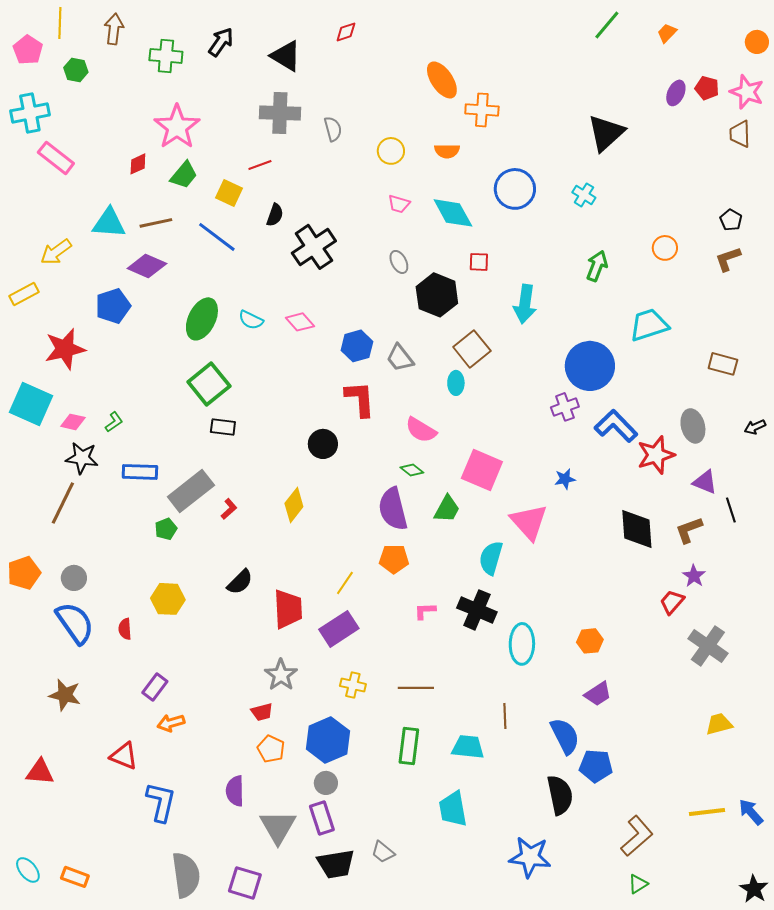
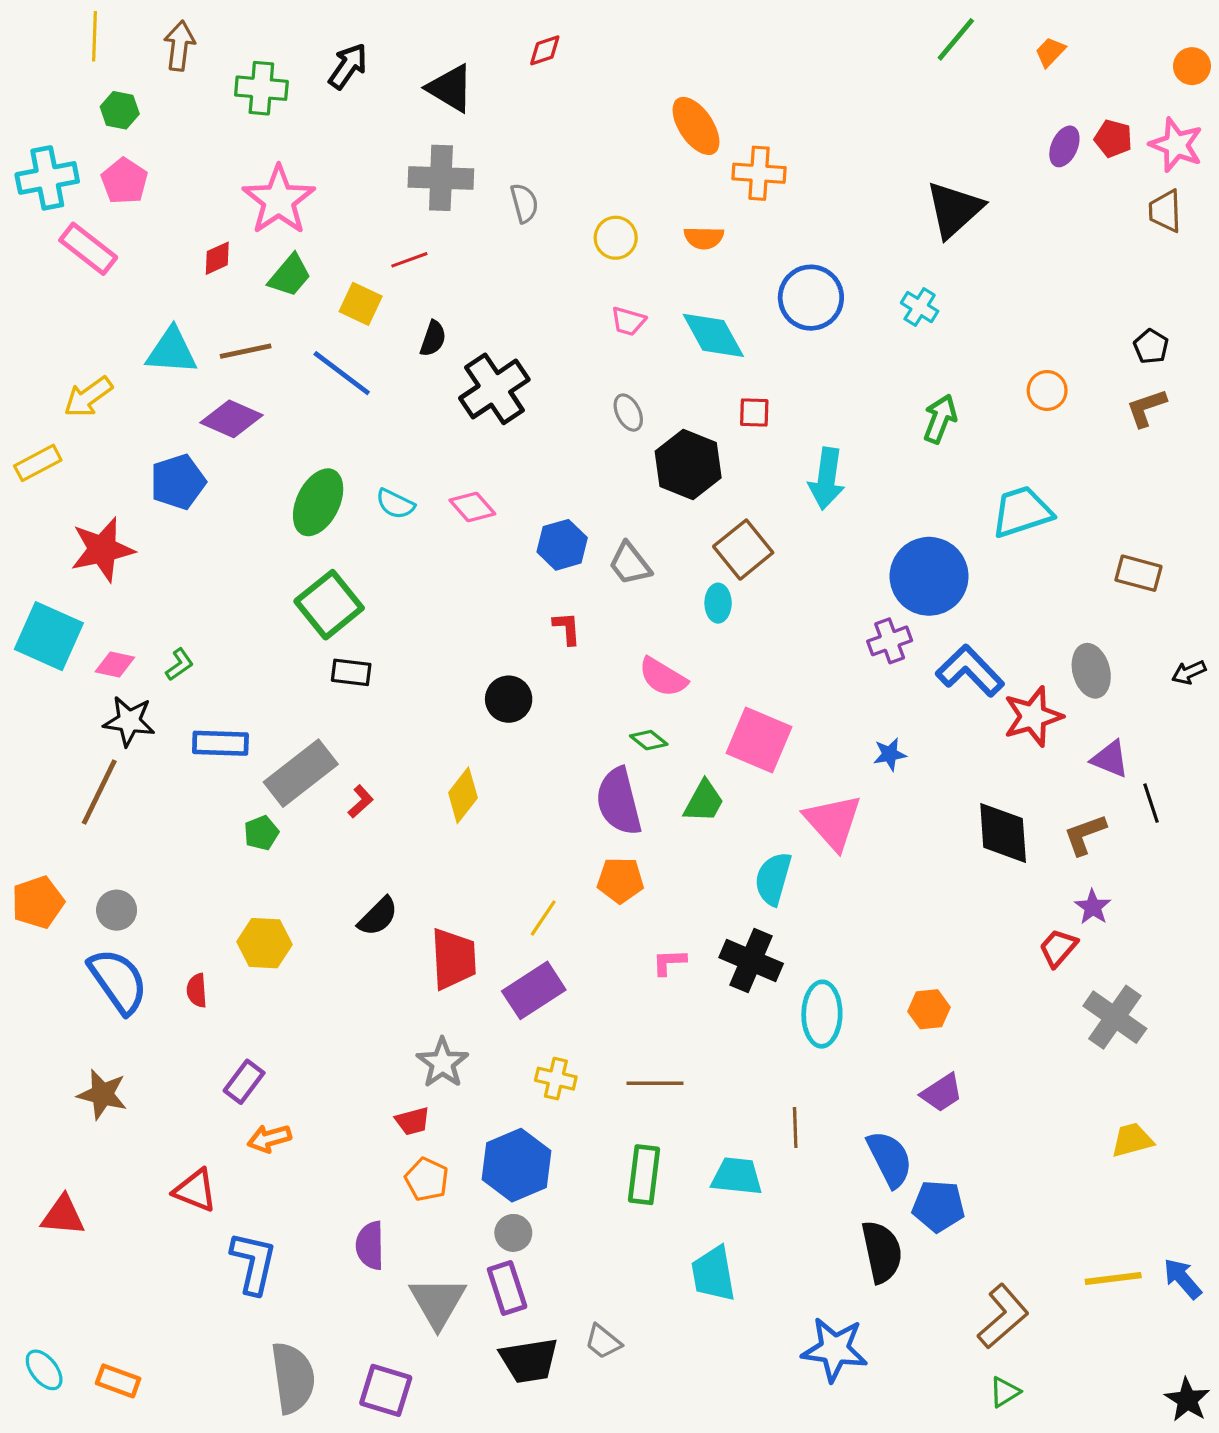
pink pentagon: (28, 50) -> (124, 181), moved
red L-shape: (360, 399) -> (567, 628), size x0.6

